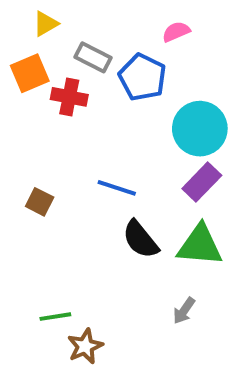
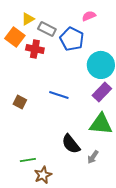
yellow triangle: (46, 24) -> (28, 19), moved
orange square: (30, 73) -> (15, 37), turned -30
black semicircle: (140, 239) -> (71, 144), moved

